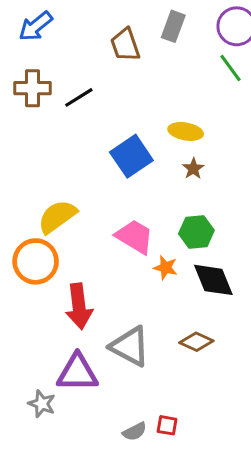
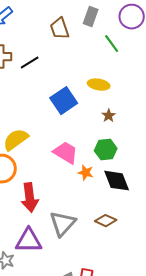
green line: (230, 68) -> (112, 44), moved
brown star: (193, 169) -> (109, 116), moved
gray triangle: (130, 346) -> (63, 224), turned 44

